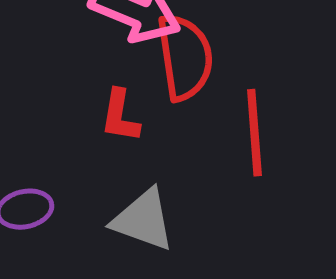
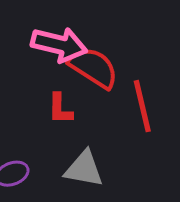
red semicircle: (185, 57) -> (93, 68), turned -40

